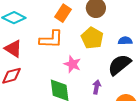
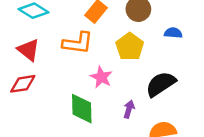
blue semicircle: (125, 41) -> (173, 33), moved

